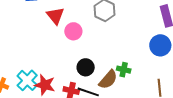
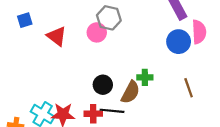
pink circle: (73, 31) -> (97, 32), moved

